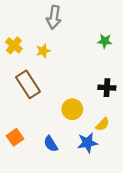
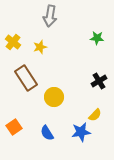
black cross: (107, 88) -> (99, 81), turned -35
yellow circle: (72, 109) -> (54, 97), moved

